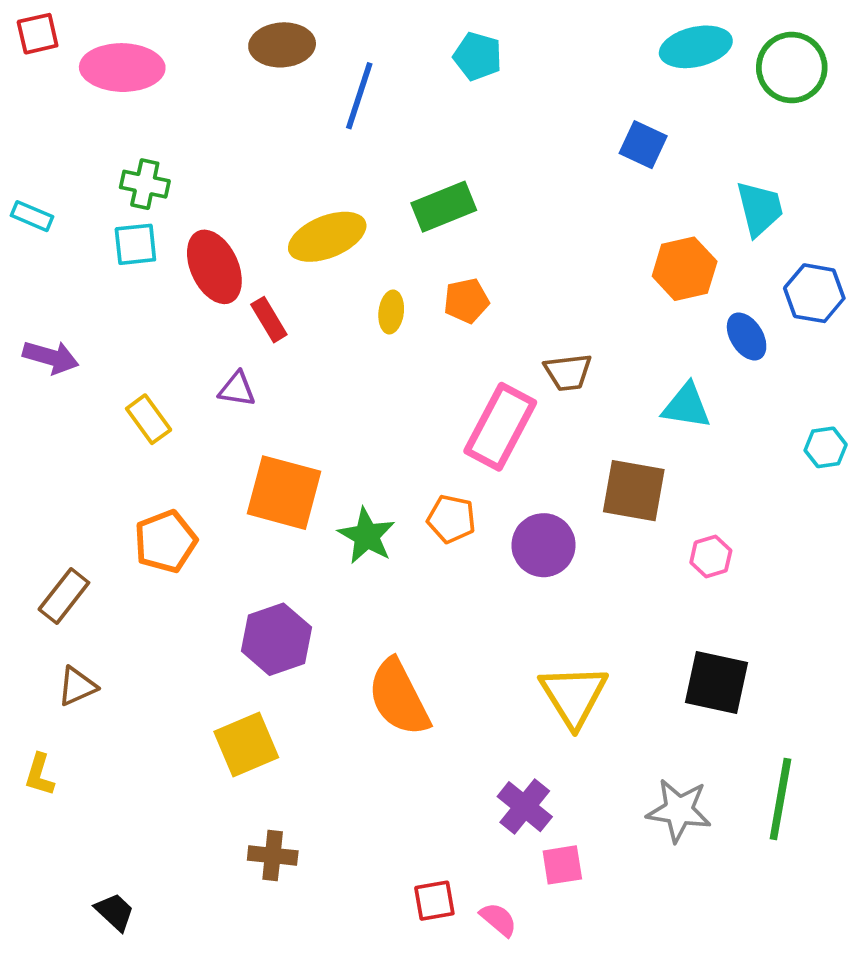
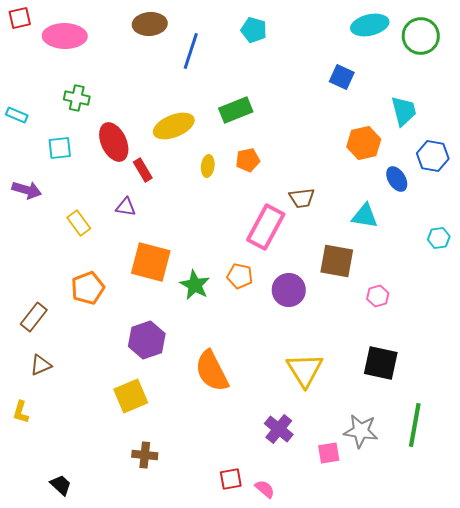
cyan square: (135, 244) -> (60, 148), moved
pink square: (562, 865) -> (329, 453), moved

